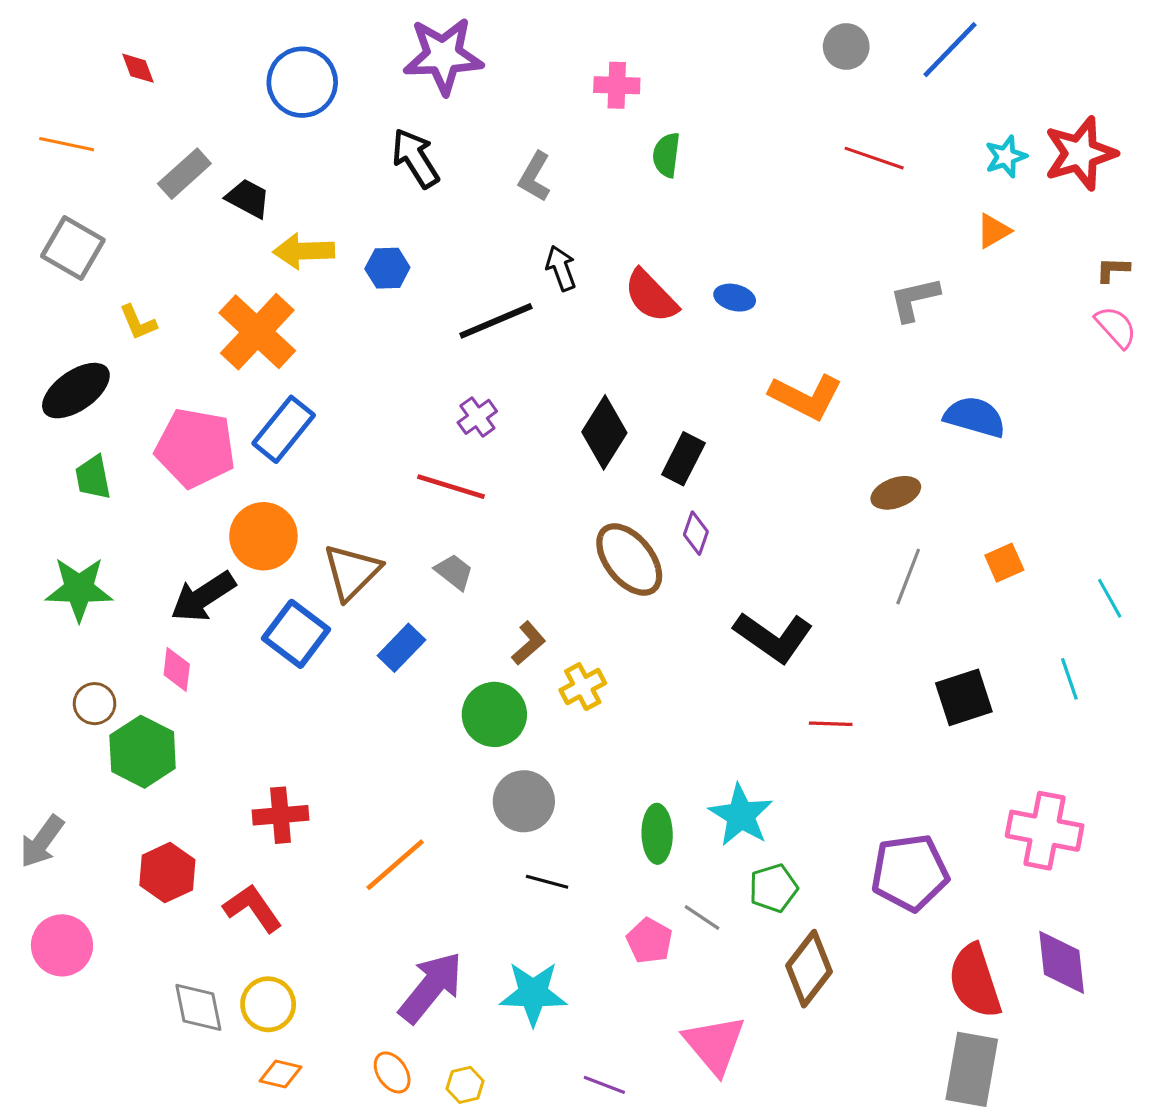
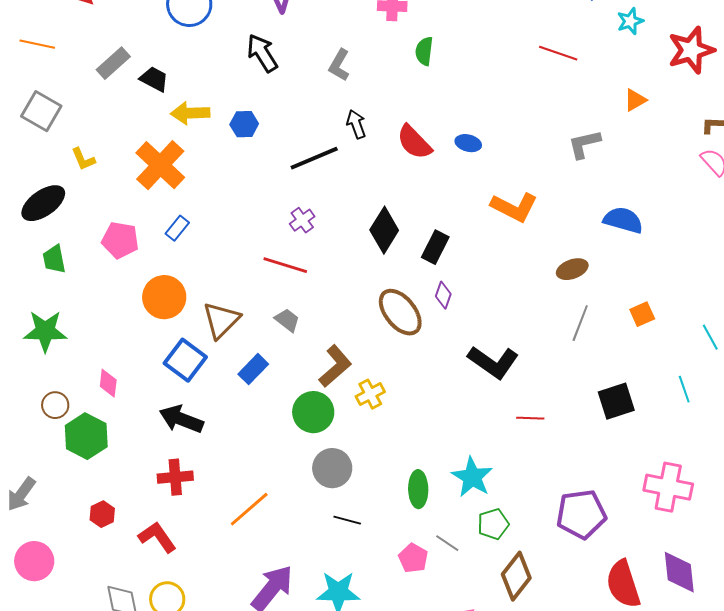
cyan star: (1006, 157) -> (630, 21), moved
blue rectangle: (284, 429) -> (177, 228), size x0.6
pink pentagon: (195, 448) -> (120, 240), size x0.7
black arrow: (203, 597) -> (181, 419), moved, turned 54
brown L-shape: (528, 643) -> (335, 366), size x1.5
red hexagon: (167, 873) -> (102, 514), size x0.7

